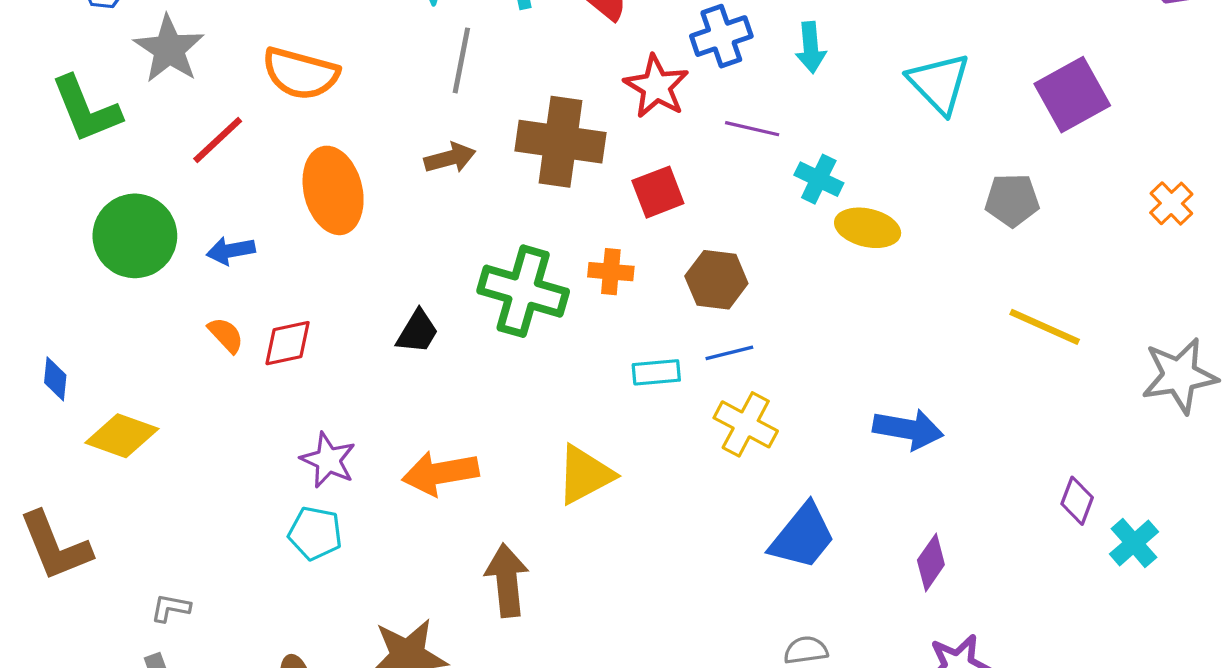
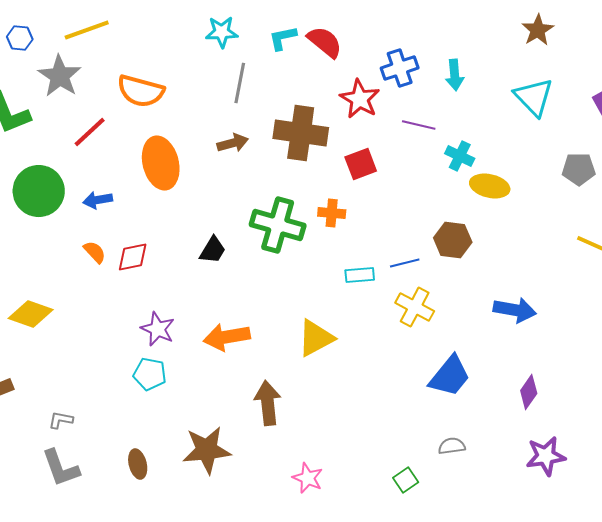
brown hexagon: (716, 280) -> (453, 240), moved

